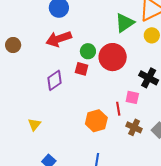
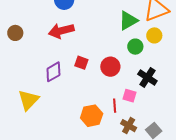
green circle: (88, 51) -> (135, 47), moved
red circle: (113, 57) -> (110, 67), moved, size x0.7
yellow triangle: (34, 124) -> (29, 100), moved, size x1.6

